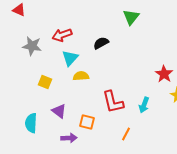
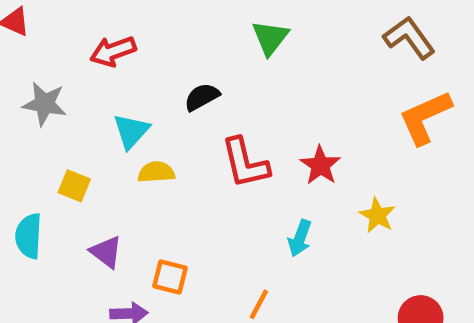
red arrow: (62, 35) -> (113, 51), moved
red star: (164, 74) -> (320, 165), moved
red L-shape: (113, 102) -> (245, 163), moved
cyan semicircle: (31, 123) -> (29, 236), moved

